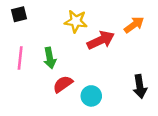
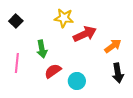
black square: (19, 14) -> (16, 21), moved, turned -32
orange arrow: (134, 25) -> (113, 46), moved
pink line: (20, 58) -> (17, 63), moved

